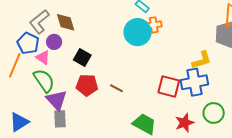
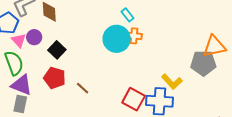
purple circle: (54, 42) -> (34, 37), moved
yellow L-shape: (202, 60) -> (172, 82), turned 50
purple triangle: (57, 100) -> (21, 85), turned -40

